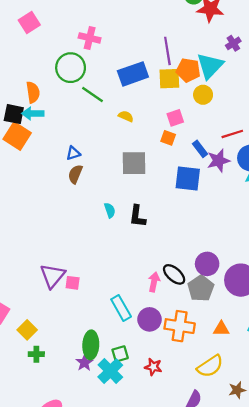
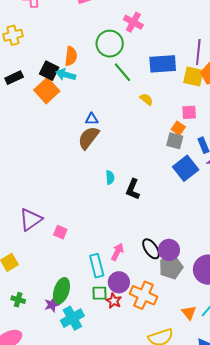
gray square: (134, 163) -> (175, 141), moved, size x0.7
brown semicircle: (75, 174) -> (89, 138), size x1.4
blue square: (188, 179) -> (186, 168), turned 30
purple circle: (207, 264) -> (169, 250), moved
purple triangle: (53, 276) -> (31, 220), moved
pink arrow: (154, 282) -> (117, 252), moved
orange triangle: (221, 329) -> (189, 313), moved, turned 35
green cross: (36, 354) -> (18, 300), moved
green square: (120, 354) -> (99, 293), moved
red star: (153, 367) -> (114, 301), moved

